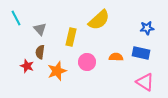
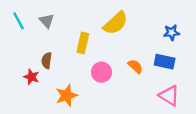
gray triangle: (40, 29) -> (47, 21), moved
orange semicircle: (116, 57) -> (135, 66), turned 40
orange star: (57, 71) -> (66, 96), moved

